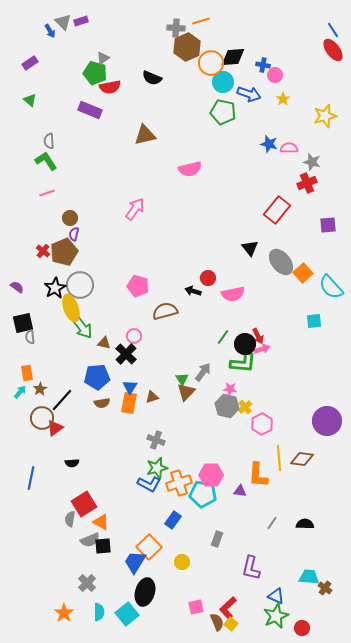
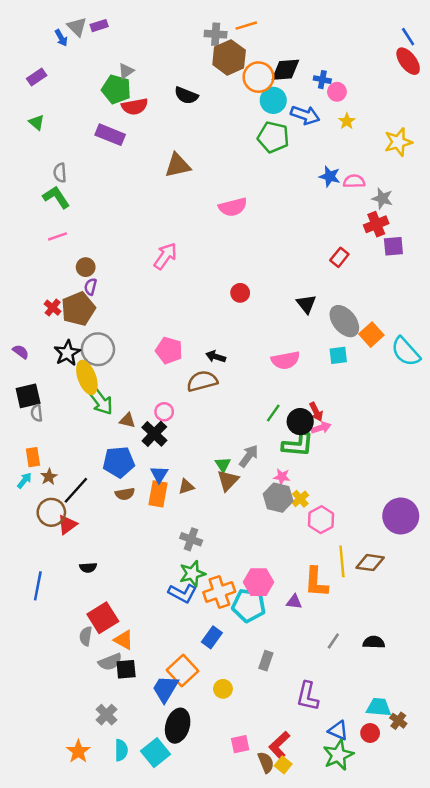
red rectangle: (277, 210) -> (339, 257), size x0.6
purple square: (328, 225) -> (393, 246), moved
red circle: (208, 278) -> (240, 293), moved
black arrow: (193, 291) -> (216, 357), moved
cyan square: (314, 321) -> (338, 355), moved
red circle: (302, 628) -> (370, 733), moved

